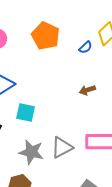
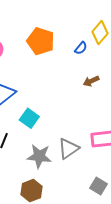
brown arrow: (87, 90) -> (91, 81), moved
cyan square: (26, 112) -> (29, 118), turned 30

